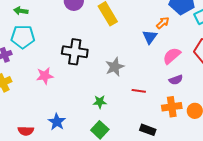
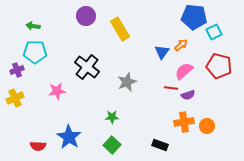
orange arrow: (163, 23) -> (181, 45), moved
black cross: (75, 52) -> (87, 67), turned 30
red line: (139, 91) -> (171, 88), moved
blue star: (57, 122) -> (69, 137), size x1.4

